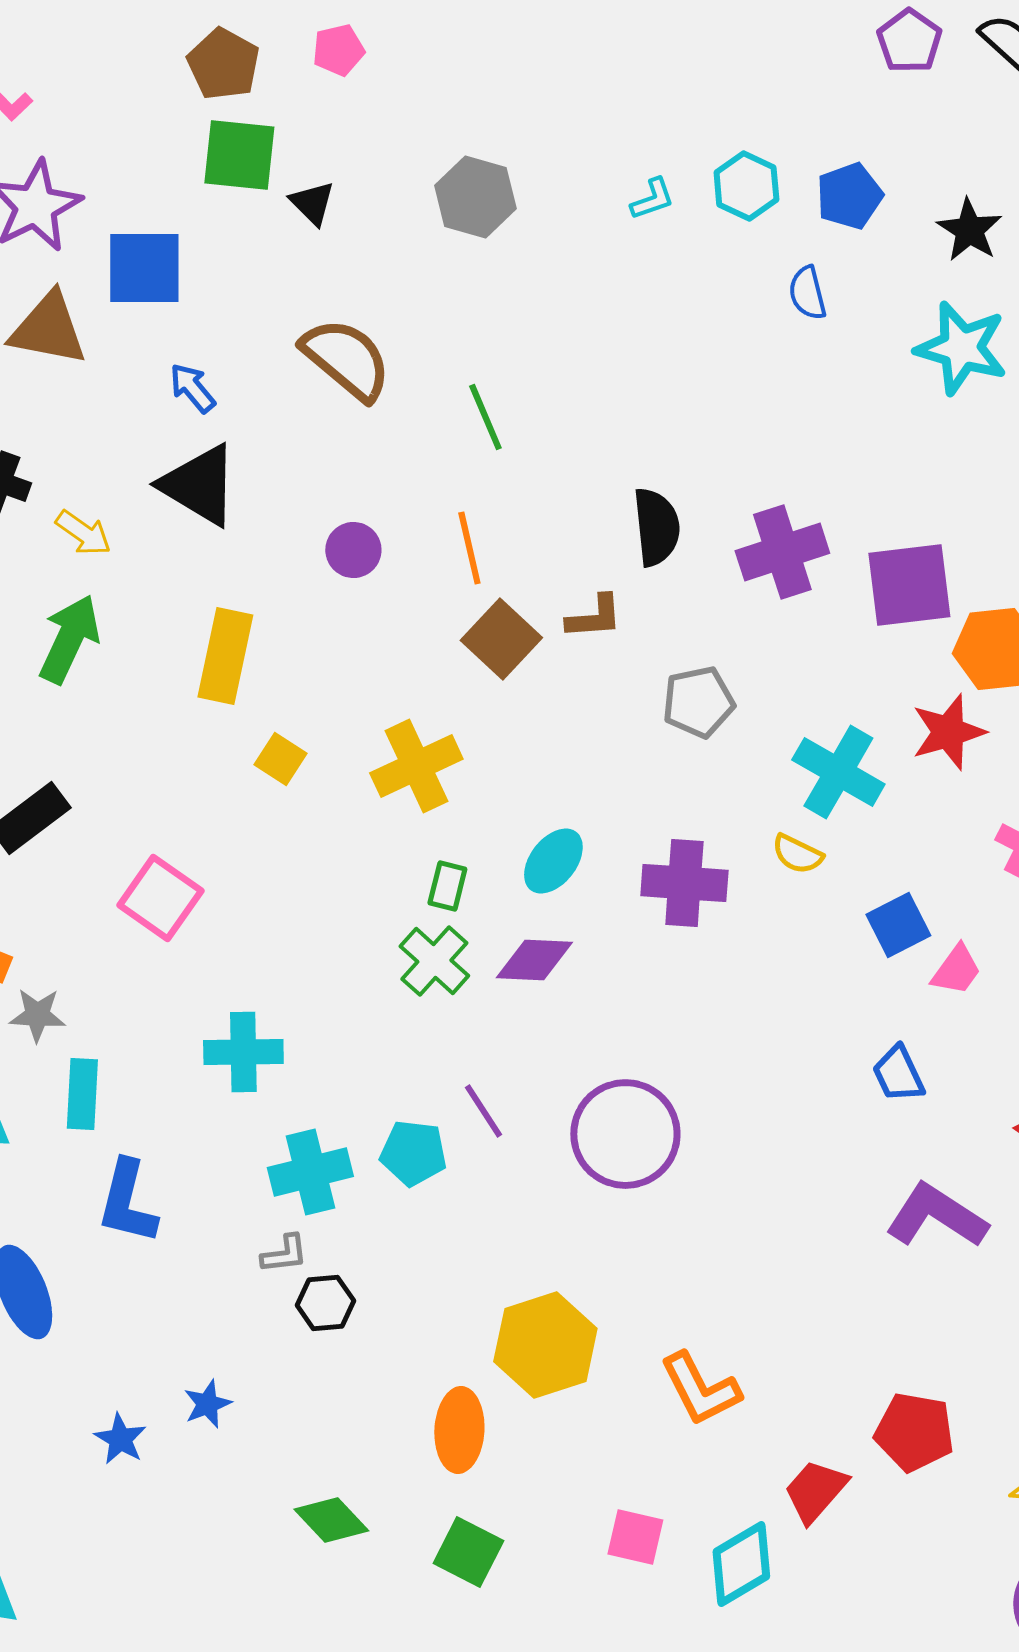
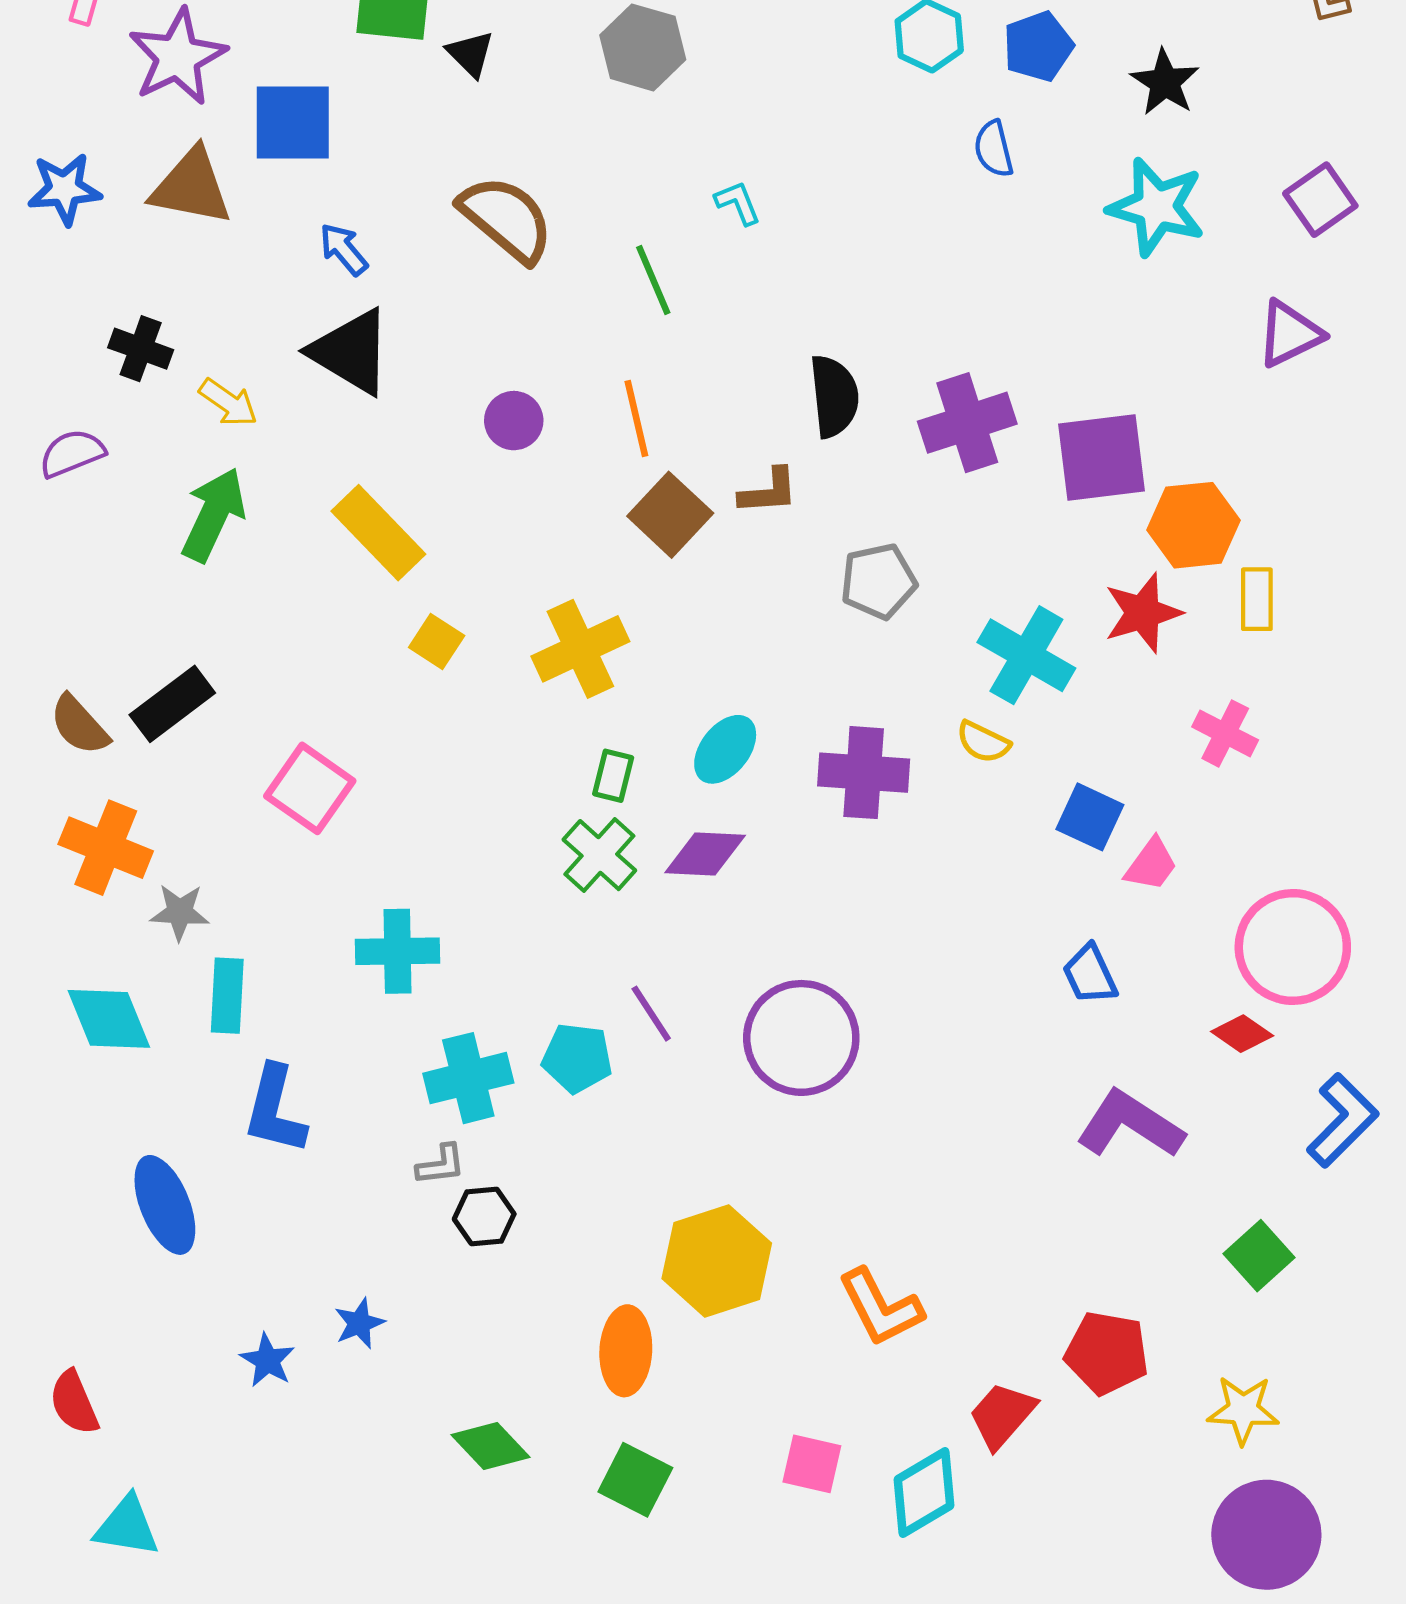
cyan L-shape: (652, 199) -> (738, 203), moved, turned -93
yellow rectangle: (225, 656) -> (378, 533), turned -56
blue square: (898, 925) -> (1090, 817), turned -38

